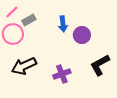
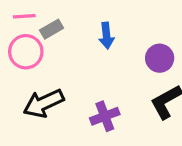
pink line: (12, 12) -> (24, 16), turned 40
purple circle: (82, 35) -> (160, 58), moved

